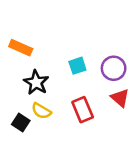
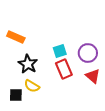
red rectangle: (83, 110) -> (64, 69), moved
black square: (21, 122) -> (16, 95), turned -32

